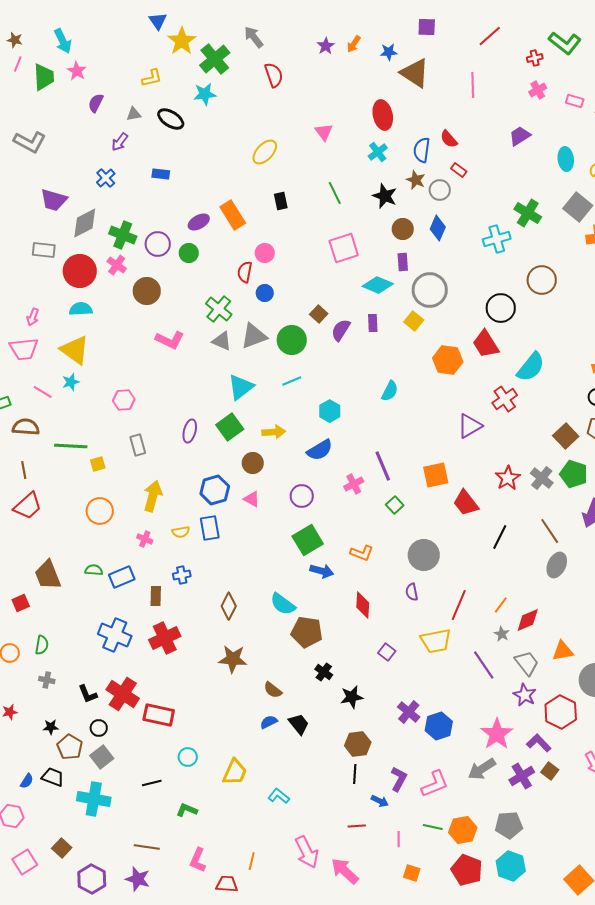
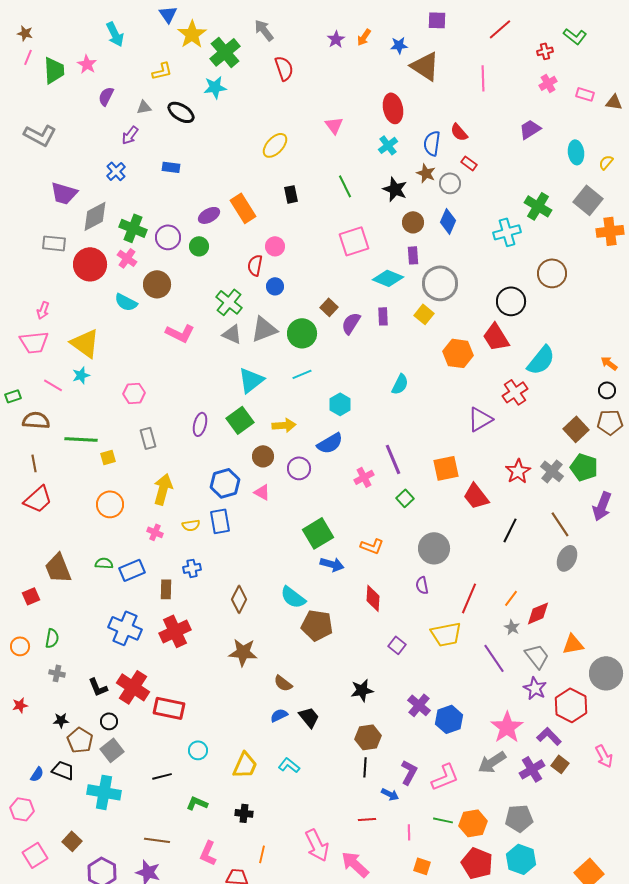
cyan arrow: (63, 41) -> (115, 34), moved
green L-shape: (565, 43) -> (575, 36), size x0.7
cyan semicircle: (81, 309) -> (126, 302), moved, turned -150
purple circle: (302, 496) -> (299, 468), moved
black cross: (324, 672) -> (244, 813), moved, turned -30
cyan L-shape: (279, 796) -> (289, 765), moved

